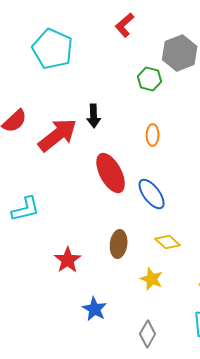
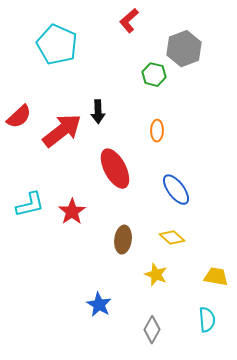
blue ellipse: (152, 194) -> (176, 190), moved
red star: (68, 260) -> (72, 212), moved

